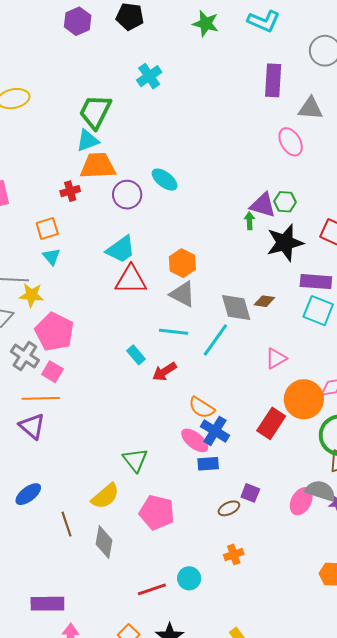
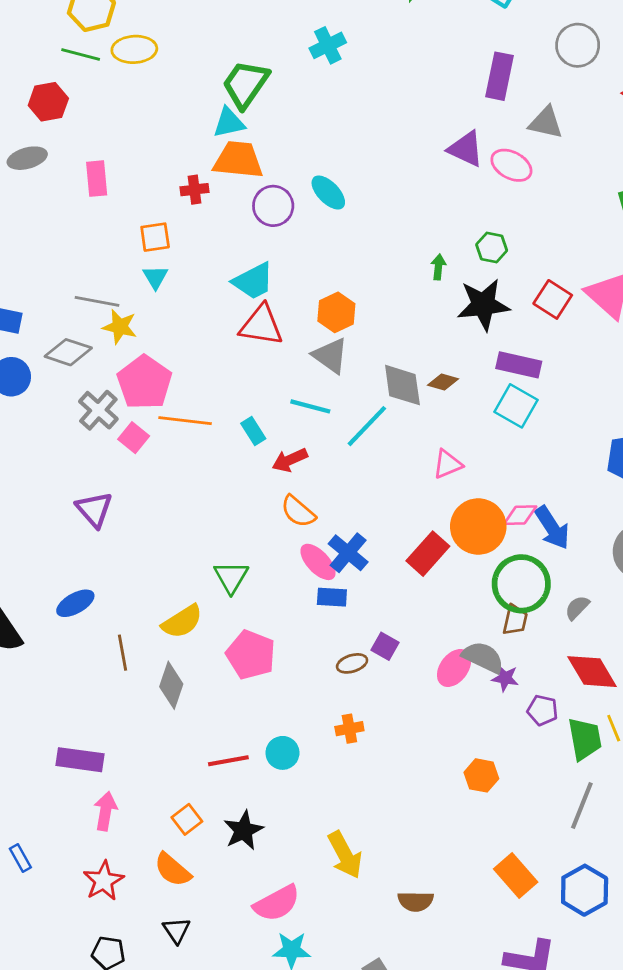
pink ellipse: (291, 142) -> (511, 165), turned -40
purple triangle: (263, 205) -> (466, 149), moved
orange line: (41, 398) -> (185, 421), moved
orange semicircle: (202, 408) -> (298, 511), moved

